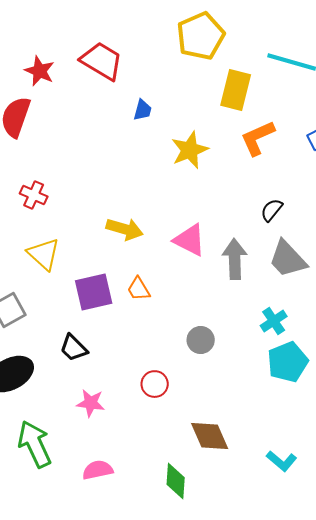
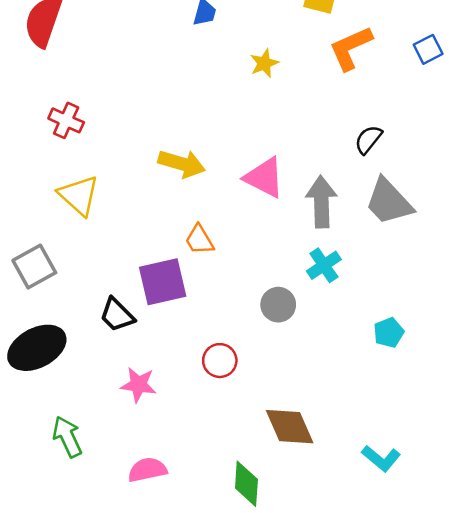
yellow star: (190, 150) -> (264, 63), size x0.6
purple square: (94, 292) -> (163, 282), moved
cyan cross: (274, 321) -> (324, 265), moved
cyan pentagon: (288, 362) -> (389, 333), size x0.6
green arrow: (35, 444) -> (67, 437), size x0.7

